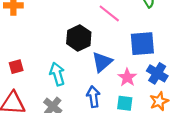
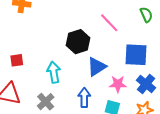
pink star: (127, 77) -> (118, 84), turned 30

